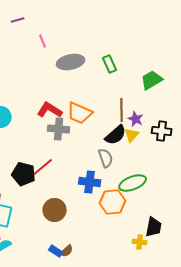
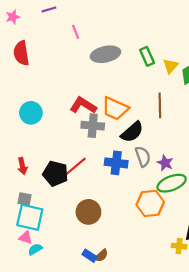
purple star: (136, 119) -> (165, 163), moved
black semicircle: (116, 135) -> (132, 132), moved
yellow triangle: (132, 135) -> (171, 66), moved
blue cross: (90, 182) -> (116, 163), moved

